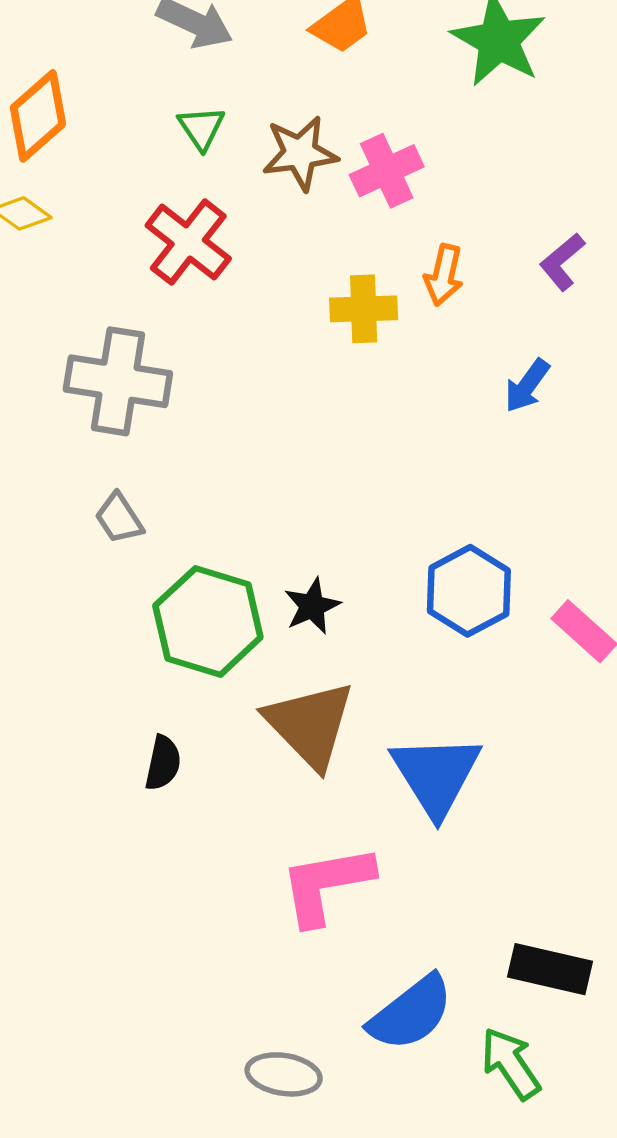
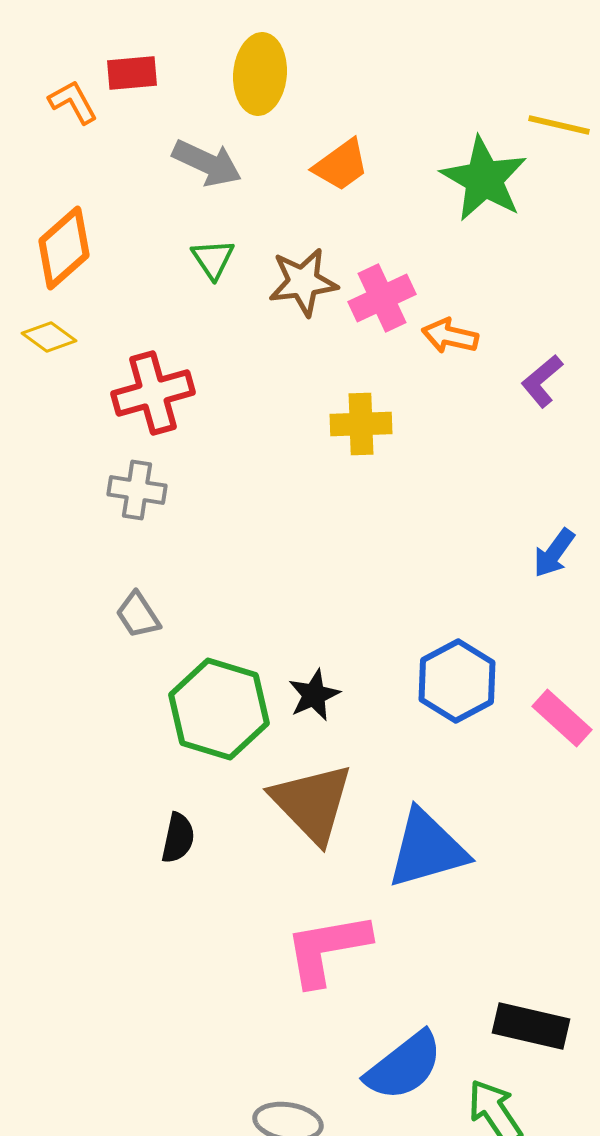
red cross: (188, 242) -> (153, 393), moved, turned 36
orange arrow: (444, 275) -> (450, 336), moved, turned 90
gray cross: (118, 381) -> (137, 490), size x0.6
blue arrow: (527, 386) -> (554, 553), moved
blue triangle: (436, 775) -> (427, 849), turned 46

